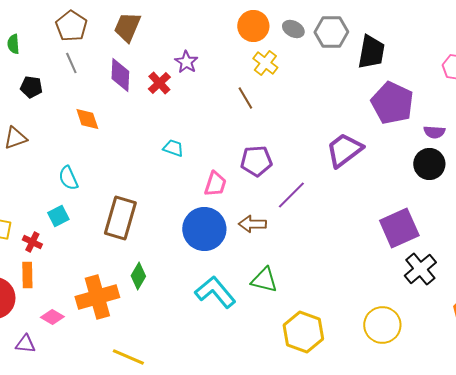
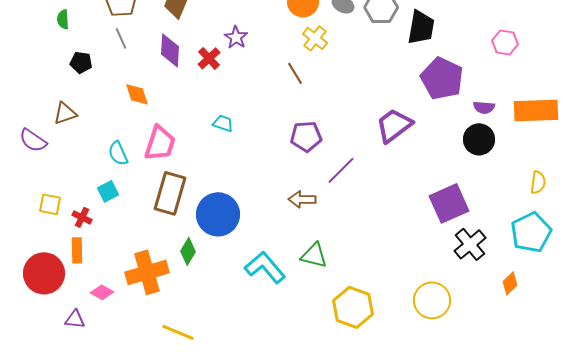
pink trapezoid: (215, 184) -> (160, 143), moved, size x1.4
blue circle: (204, 229) -> (218, 214), moved

